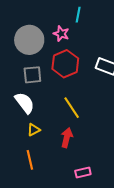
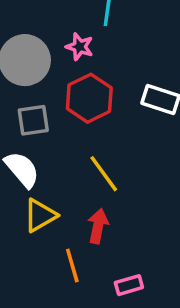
yellow triangle: (34, 130) -> (40, 215), size x1.5
orange line: (30, 160) -> (72, 266), moved

